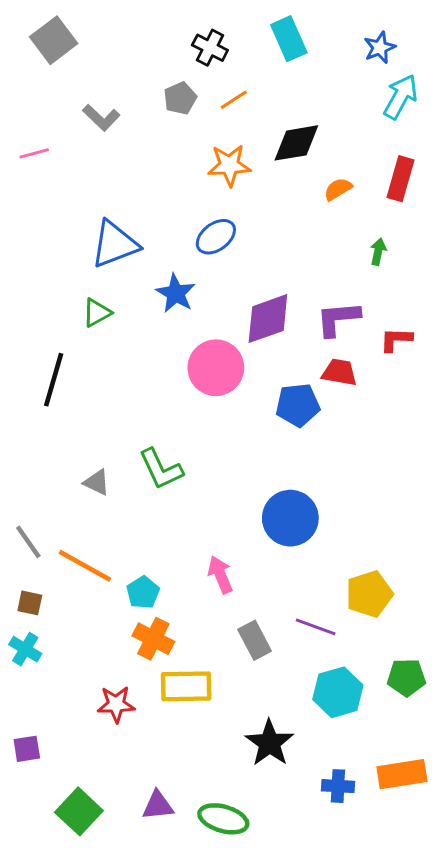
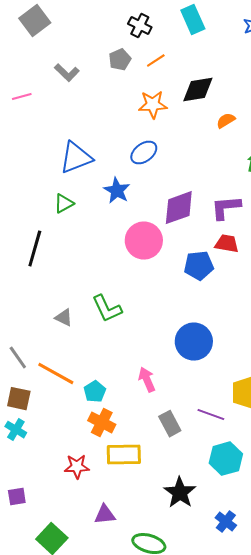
brown square: (30, 603) -> (19, 399), size x1.4
blue cross: (338, 786) -> (226, 522), turned 35
purple triangle: (158, 805) -> (105, 515), moved

